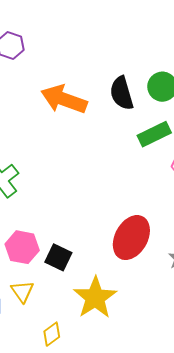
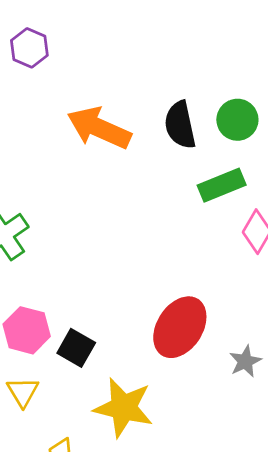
yellow star: (95, 298) -> (124, 408), turned -30

